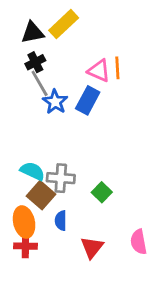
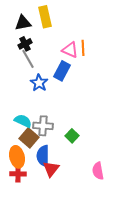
yellow rectangle: (64, 24) -> (45, 17), turned -60
blue star: (55, 102) -> (39, 83), moved
blue semicircle: (61, 221) -> (43, 156), size x1.5
red triangle: (92, 247) -> (51, 169), moved

